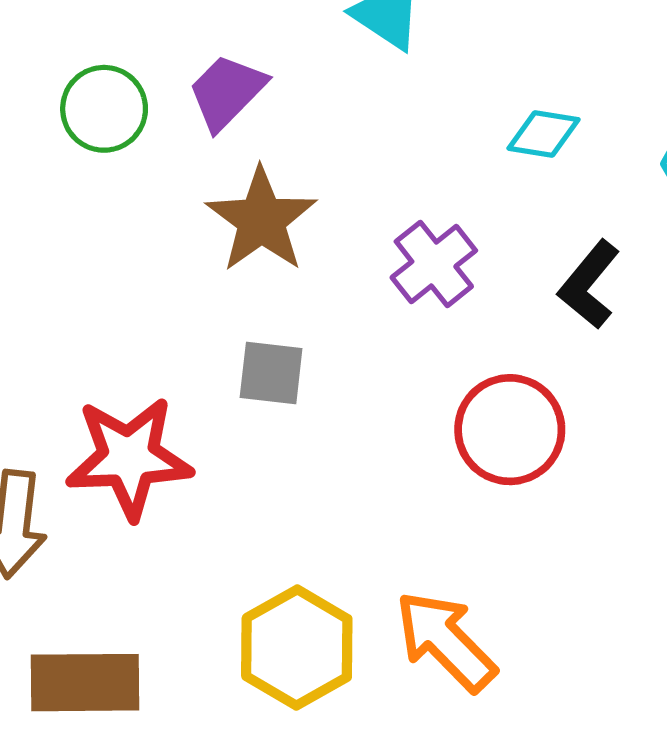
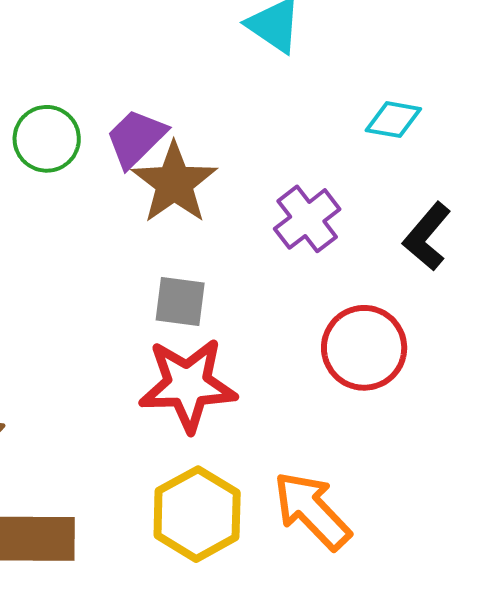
purple trapezoid: (227, 92) -> (136, 138), moved
green circle: (104, 109) -> (47, 139), moved
red star: (129, 458) -> (188, 385), moved

